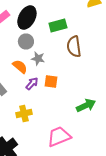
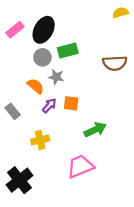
green rectangle: (58, 26) -> (68, 50), moved
brown semicircle: (74, 46) -> (115, 63), moved, turned -85
green arrow: (86, 106) -> (95, 130), moved

